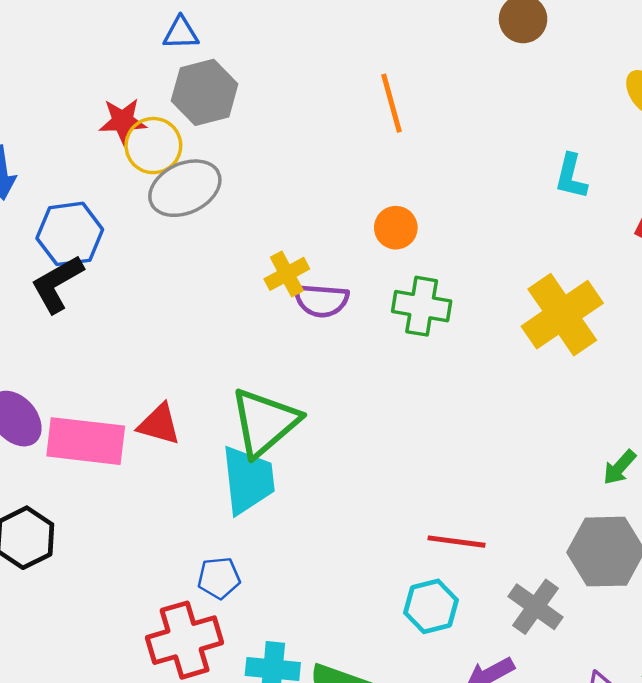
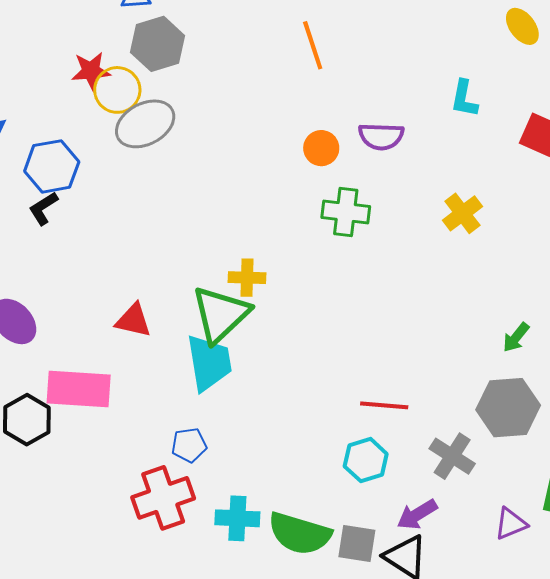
yellow cross: (287, 274) -> (247, 278), moved, turned 33
black L-shape: (57, 284) -> (43, 208), size x0.7
purple semicircle: (321, 300) -> (381, 136), moved
yellow cross: (562, 315) -> (462, 213), size x0.6
pink rectangle: (86, 441) -> (79, 389), moved

